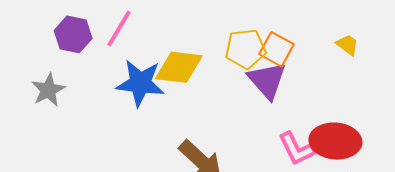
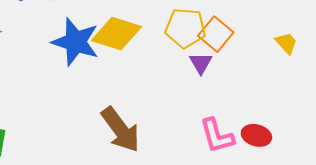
purple triangle: (267, 80) -> (201, 63), size x0.6
red ellipse: (335, 141) -> (256, 135), size x0.6

